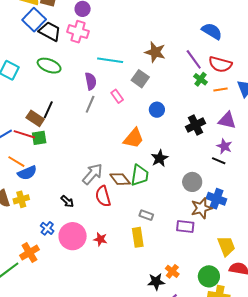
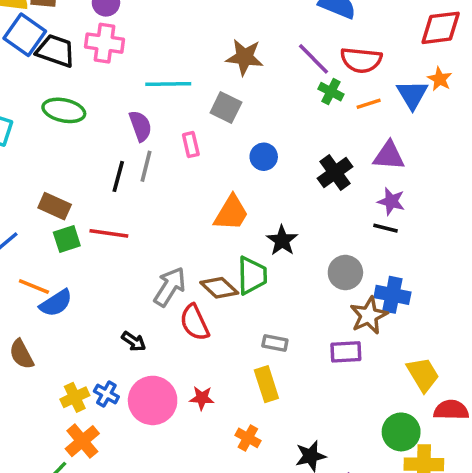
pink rectangle: (117, 96) -> (191, 145), turned 32
black line: (48, 110) -> (118, 176), moved
red line: (24, 134) -> (109, 233), moved
yellow cross: (21, 199) -> (75, 397), moved
orange cross: (172, 271) -> (248, 438), moved

